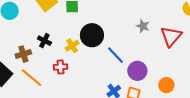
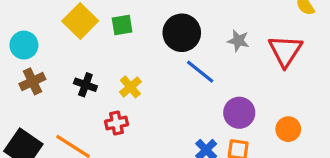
black circle: (92, 35) -> (182, 33), moved
brown cross: (23, 54) -> (32, 81), moved
blue line: (116, 55) -> (200, 72), moved

